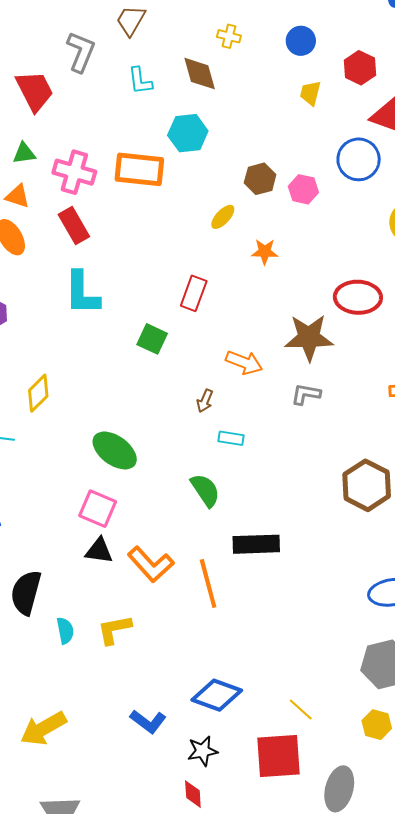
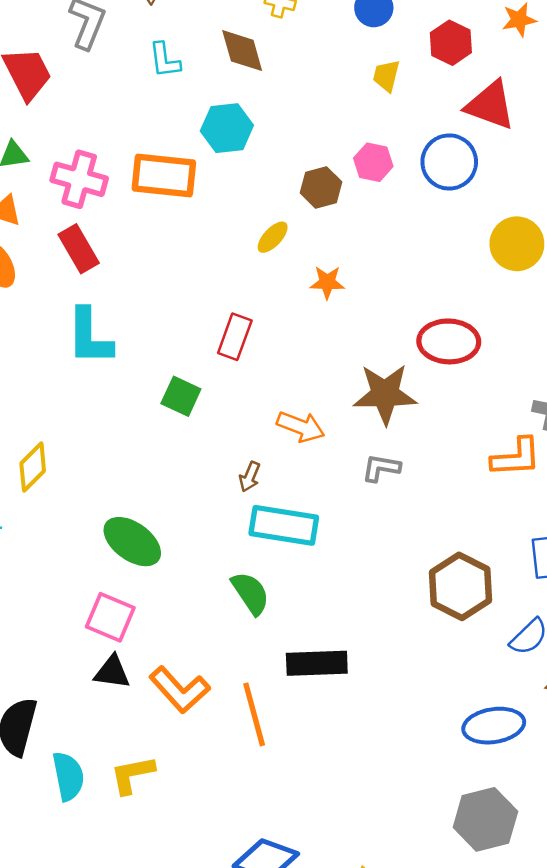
pink hexagon: (303, 189) -> (373, 162), moved
cyan rectangle: (231, 438) -> (284, 525), size x2.0
cyan semicircle: (65, 631) -> (68, 776), size x1.4

